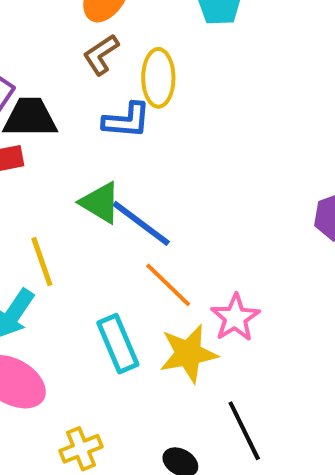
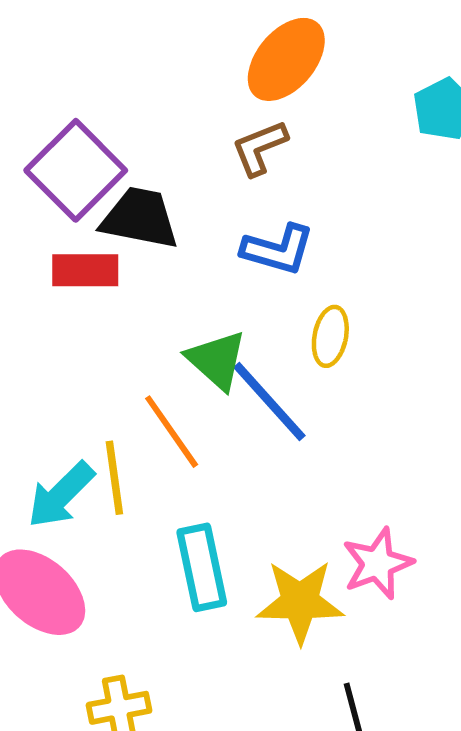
yellow ellipse: (158, 78) -> (330, 336), moved, size x0.7
yellow line: (42, 262) -> (114, 478), moved
orange line: (168, 285) -> (172, 432), moved

